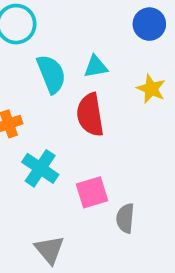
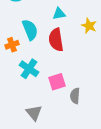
cyan semicircle: (51, 74) -> (30, 30), moved

